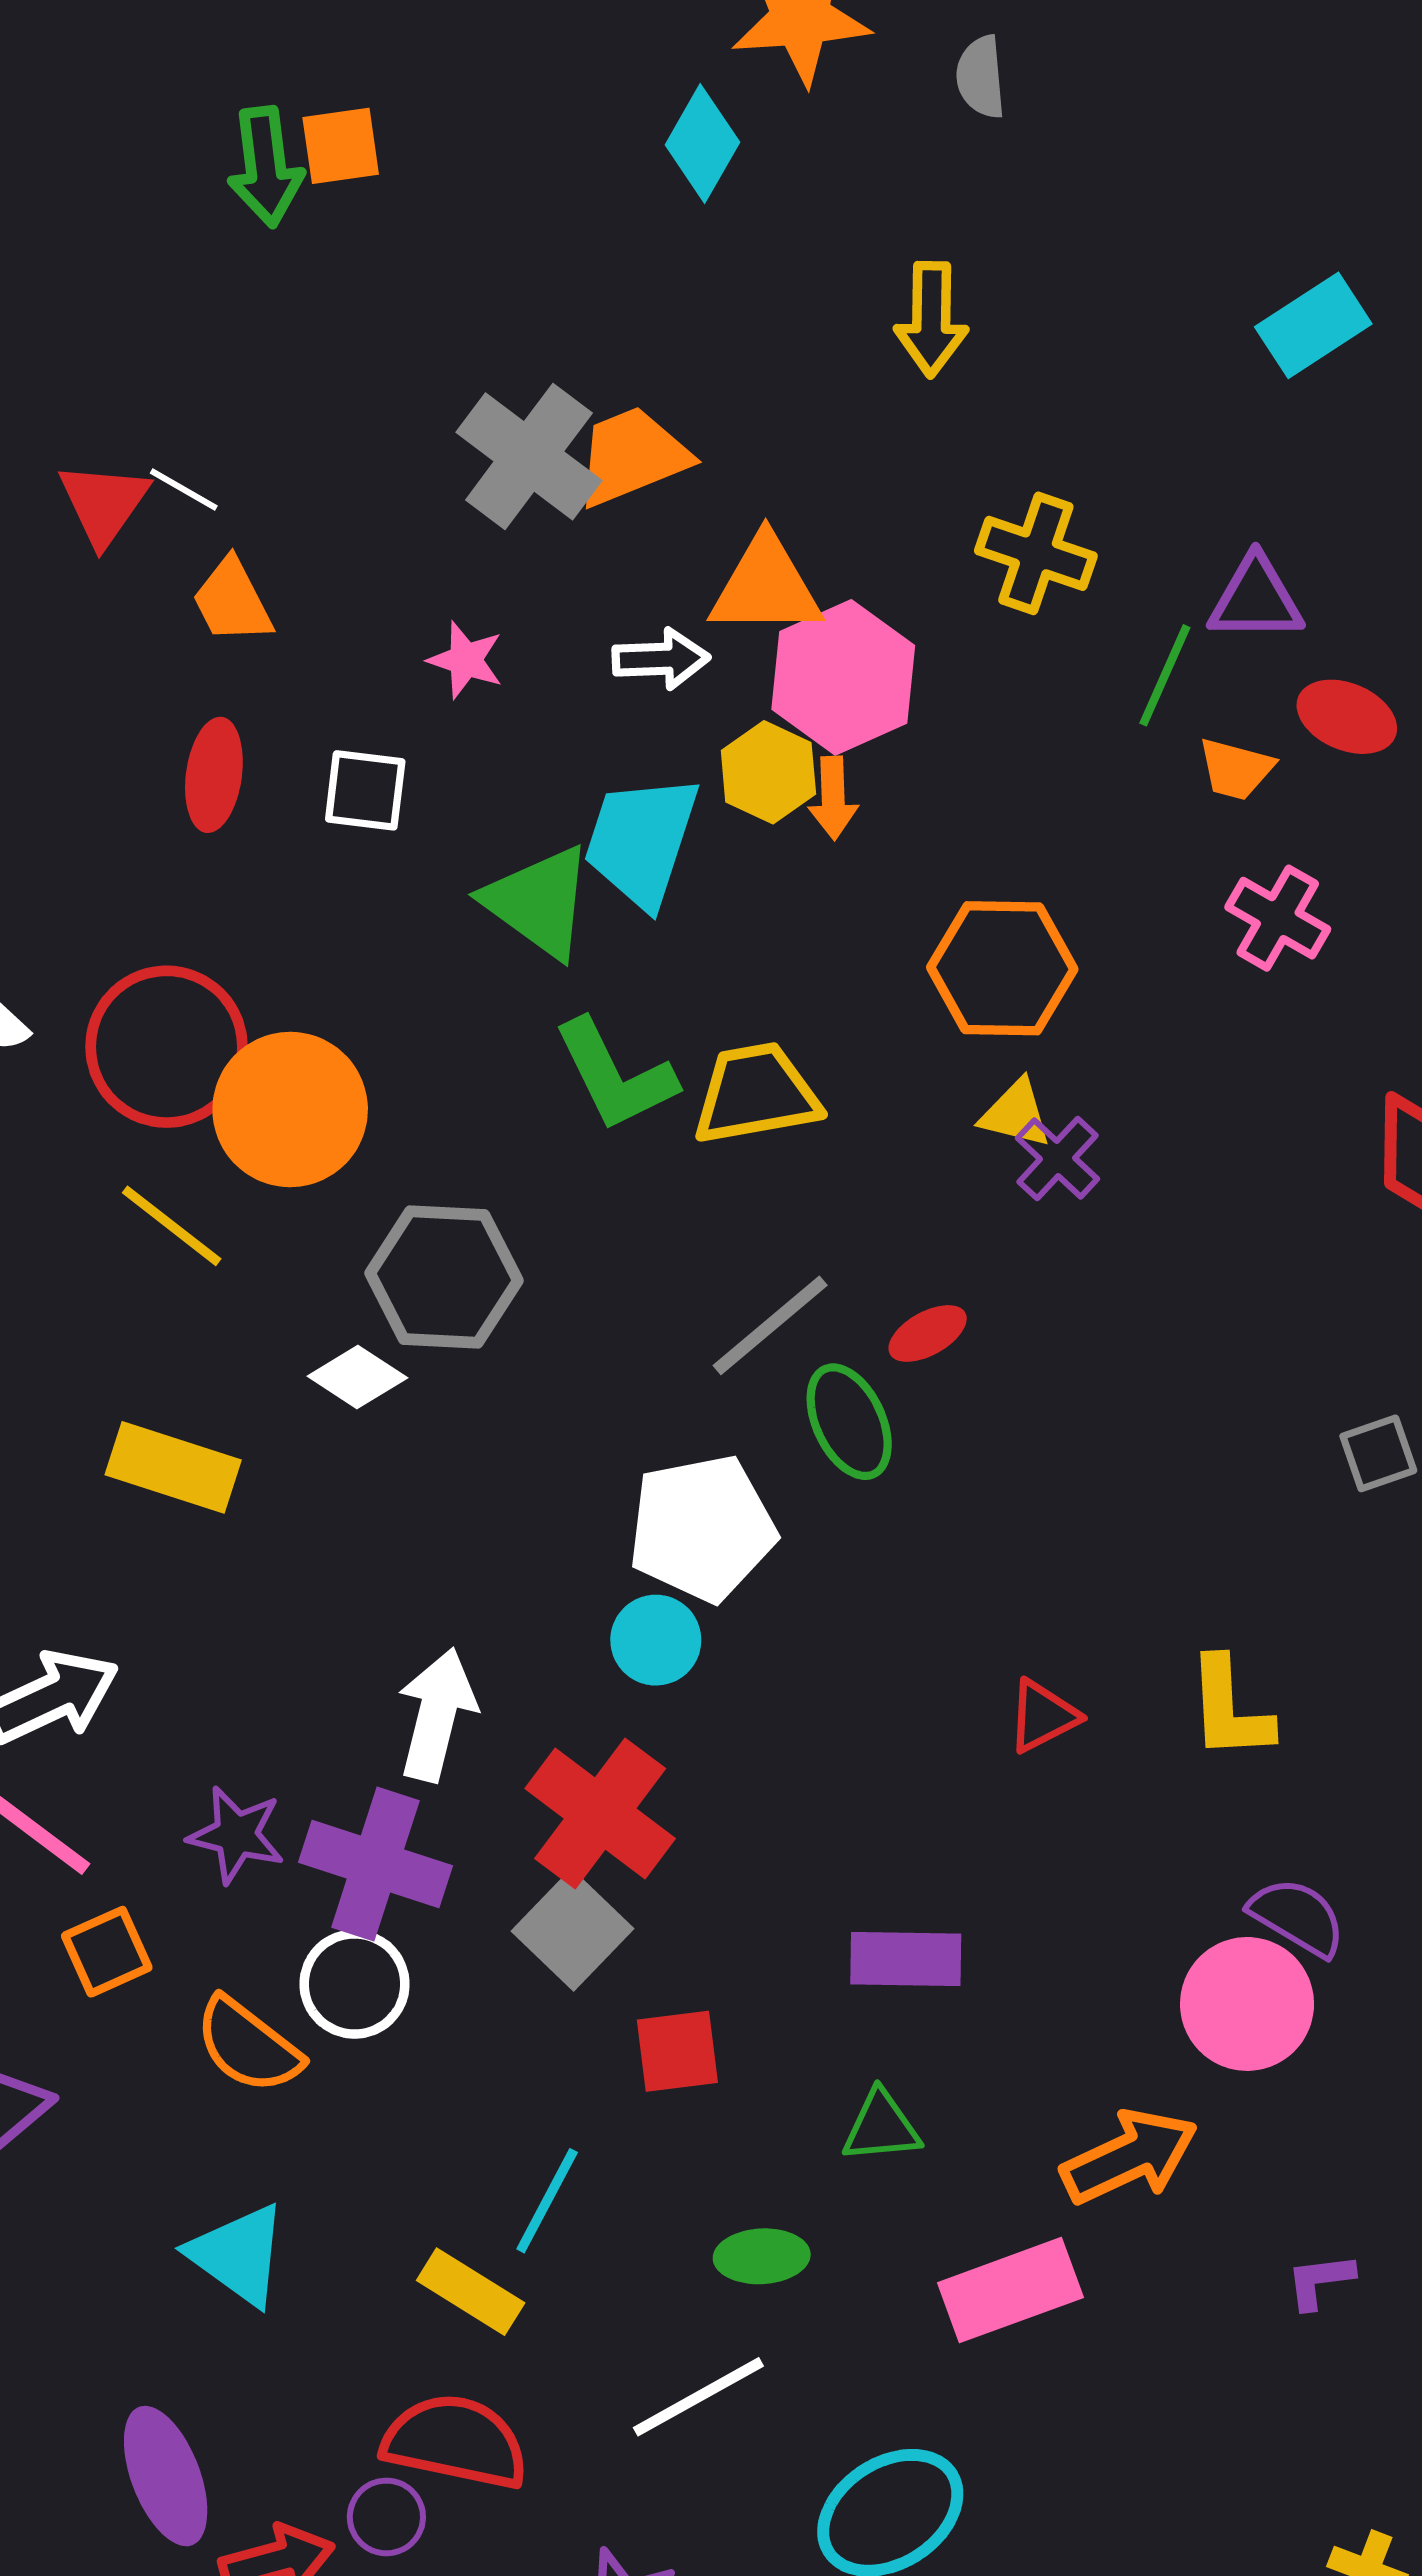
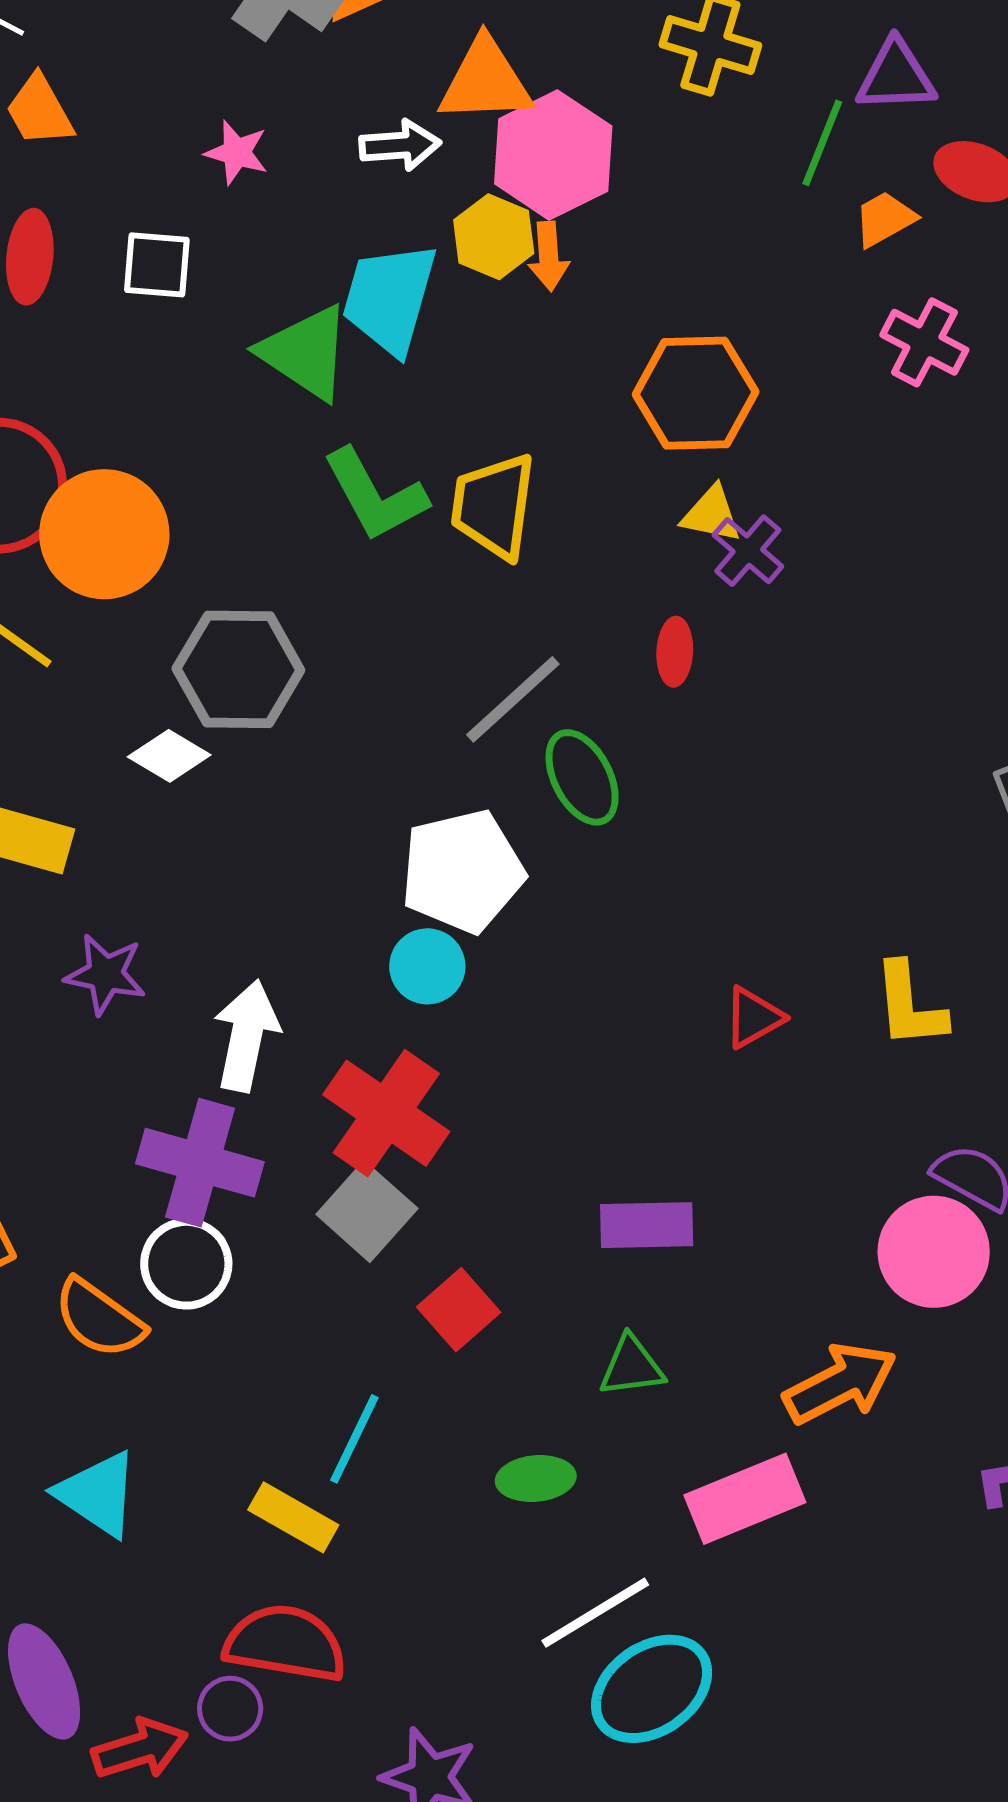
orange trapezoid: (1236, 769) -> (885, 219), turned 138
yellow trapezoid: (756, 1094) -> (494, 506), turned -70
red ellipse: (928, 1333) -> (675, 652), moved, turned -56
purple star: (236, 1835) -> (105, 974), moved
red square: (677, 2051) -> (459, 1310), turned -32
white line: (698, 2397) -> (595, 1613), moved

